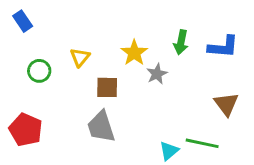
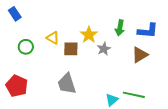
yellow triangle: (80, 57) -> (53, 38), turned -40
brown square: (107, 87) -> (71, 49), moved
brown triangle: (226, 104) -> (140, 55), moved, turned 36

